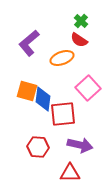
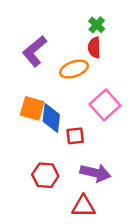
red semicircle: (79, 40) -> (94, 48), turned 54
red square: (63, 114) -> (75, 136), size x0.6

